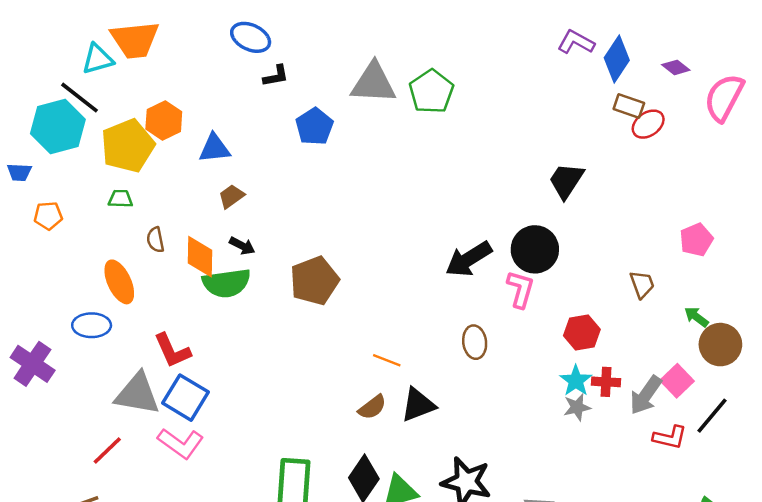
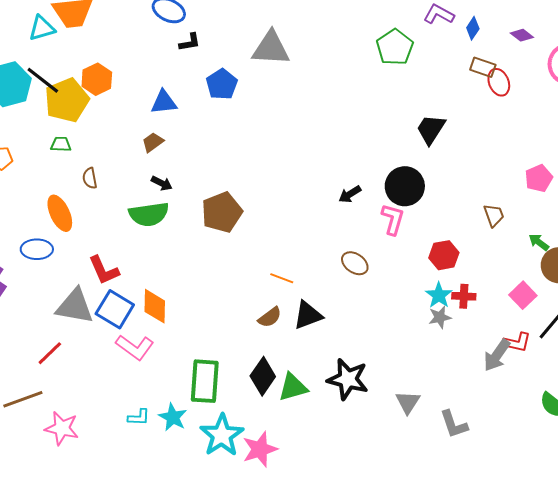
blue diamond: (617, 59) -> (473, 28), size x0.6
green pentagon: (431, 92) -> (395, 47), moved
black line: (80, 98) -> (43, 80), moved
red ellipse: (648, 124) -> (499, 82), turned -76
blue triangle: (214, 148) -> (164, 102), moved
orange diamond: (200, 257) -> (155, 306), moved
black arrow: (469, 259) -> (350, 194), size x0.6
brown ellipse: (475, 342) -> (355, 263), turned -48
gray arrow: (646, 395) -> (497, 355), moved
pink L-shape: (181, 443) -> (135, 347), moved

